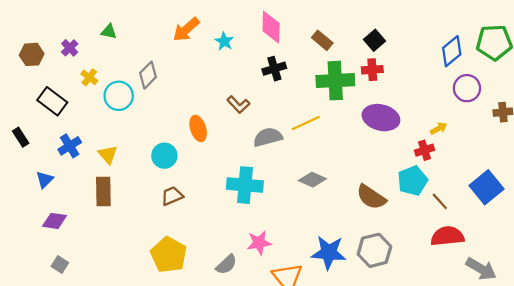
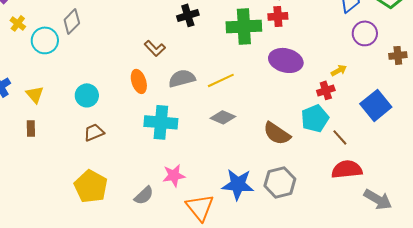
yellow line: (306, 123) -> (221, 80), moved
orange ellipse: (198, 128) -> (139, 81), moved
blue square: (487, 187) -> (376, 105), moved
brown rectangle: (103, 192) -> (31, 128), size x0.6

